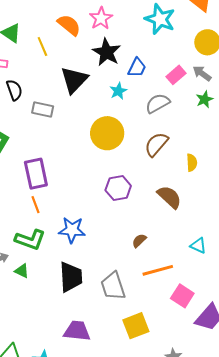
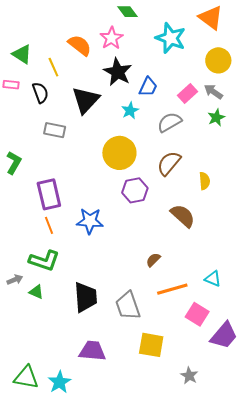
black semicircle: (14, 90) -> (40, 93), moved
purple hexagon: (118, 188) -> (135, 190), moved
blue star: (72, 230) -> (90, 221), moved
cyan triangle: (198, 245) -> (213, 279), moved
yellow square: (136, 326) -> (151, 345), turned 32

